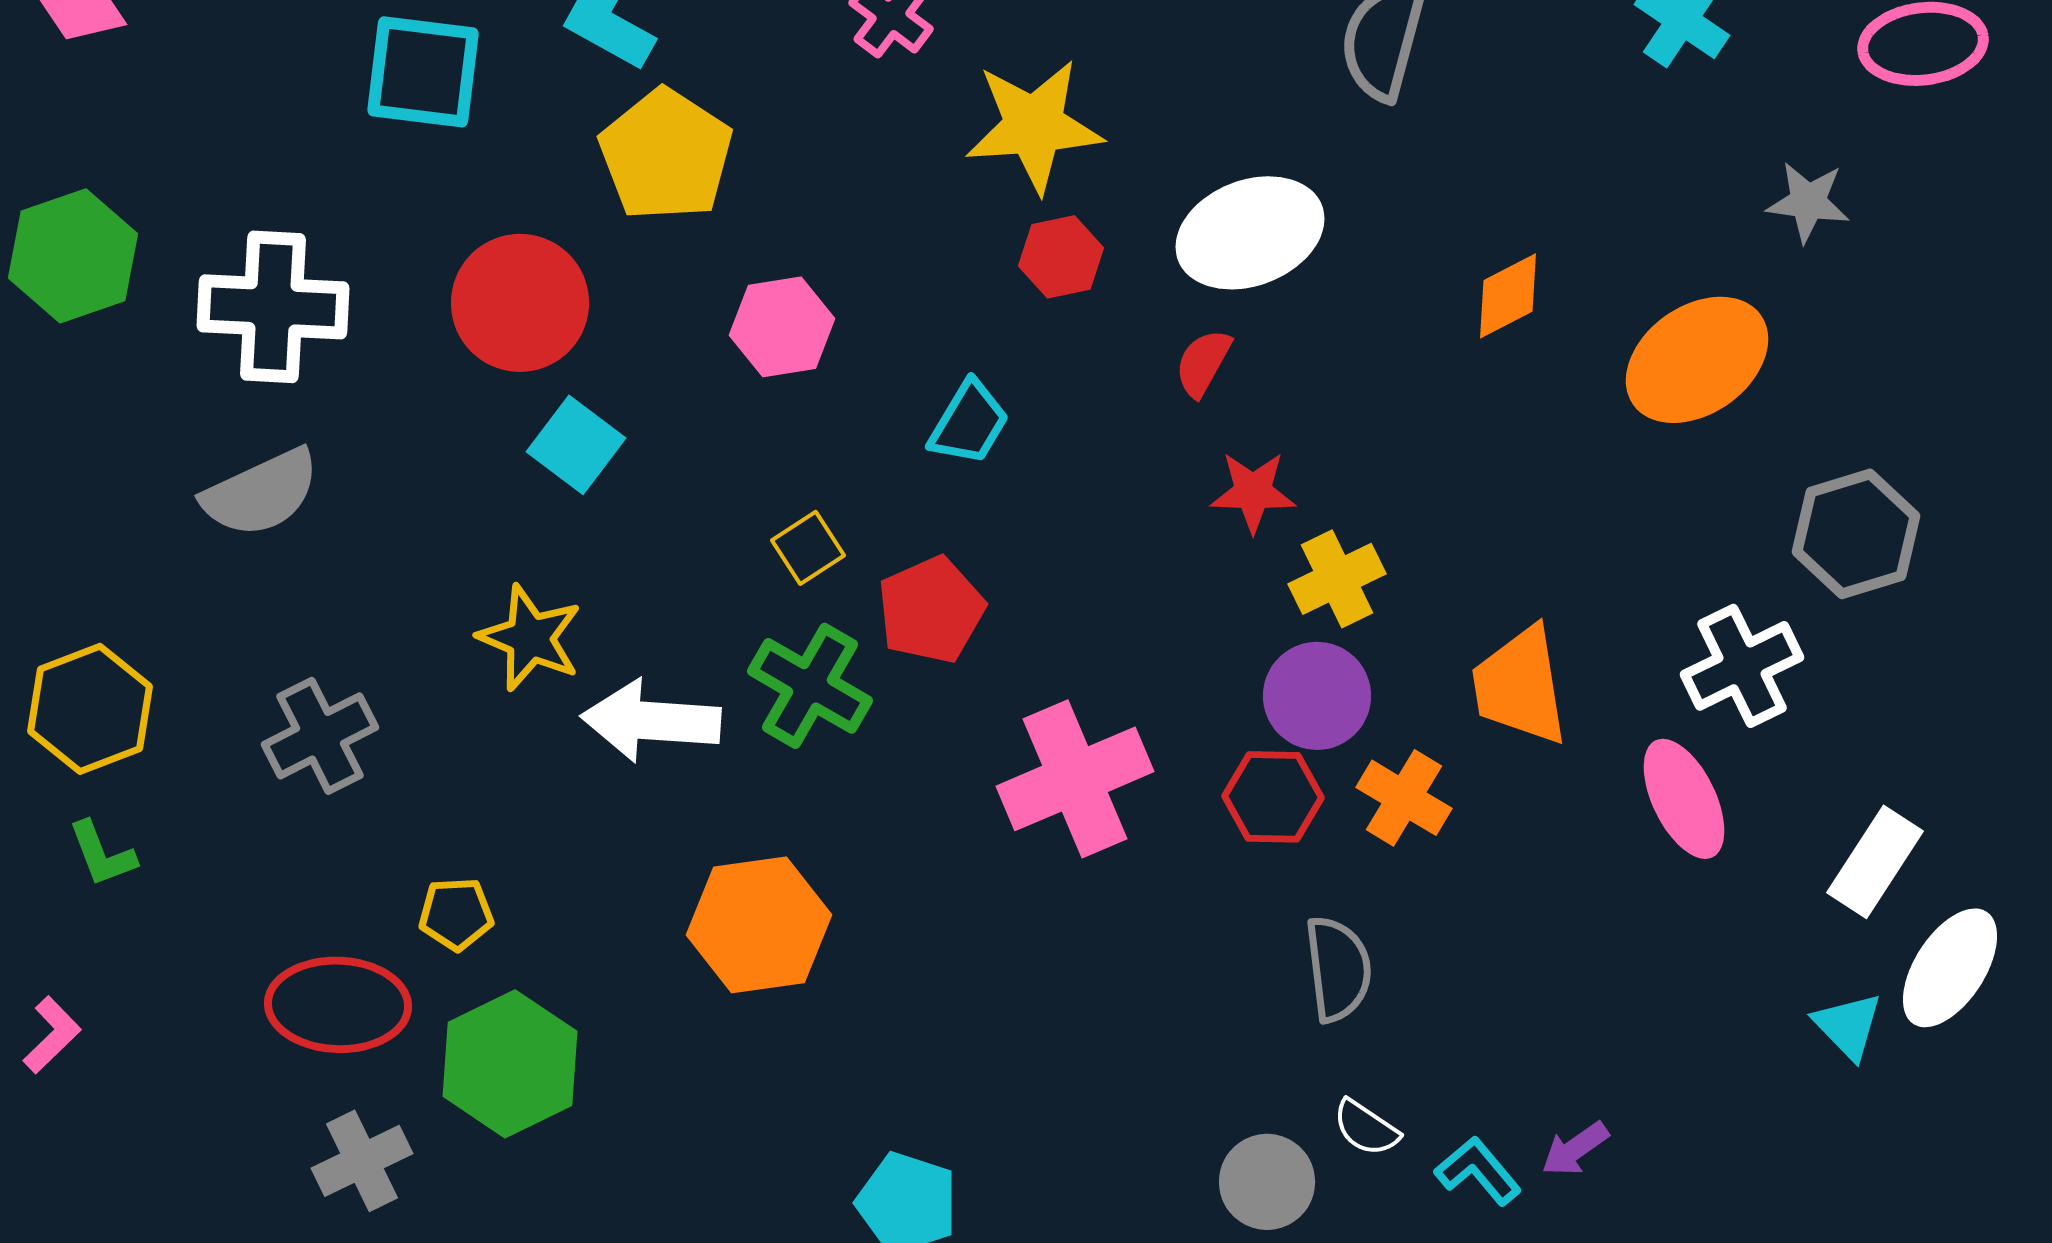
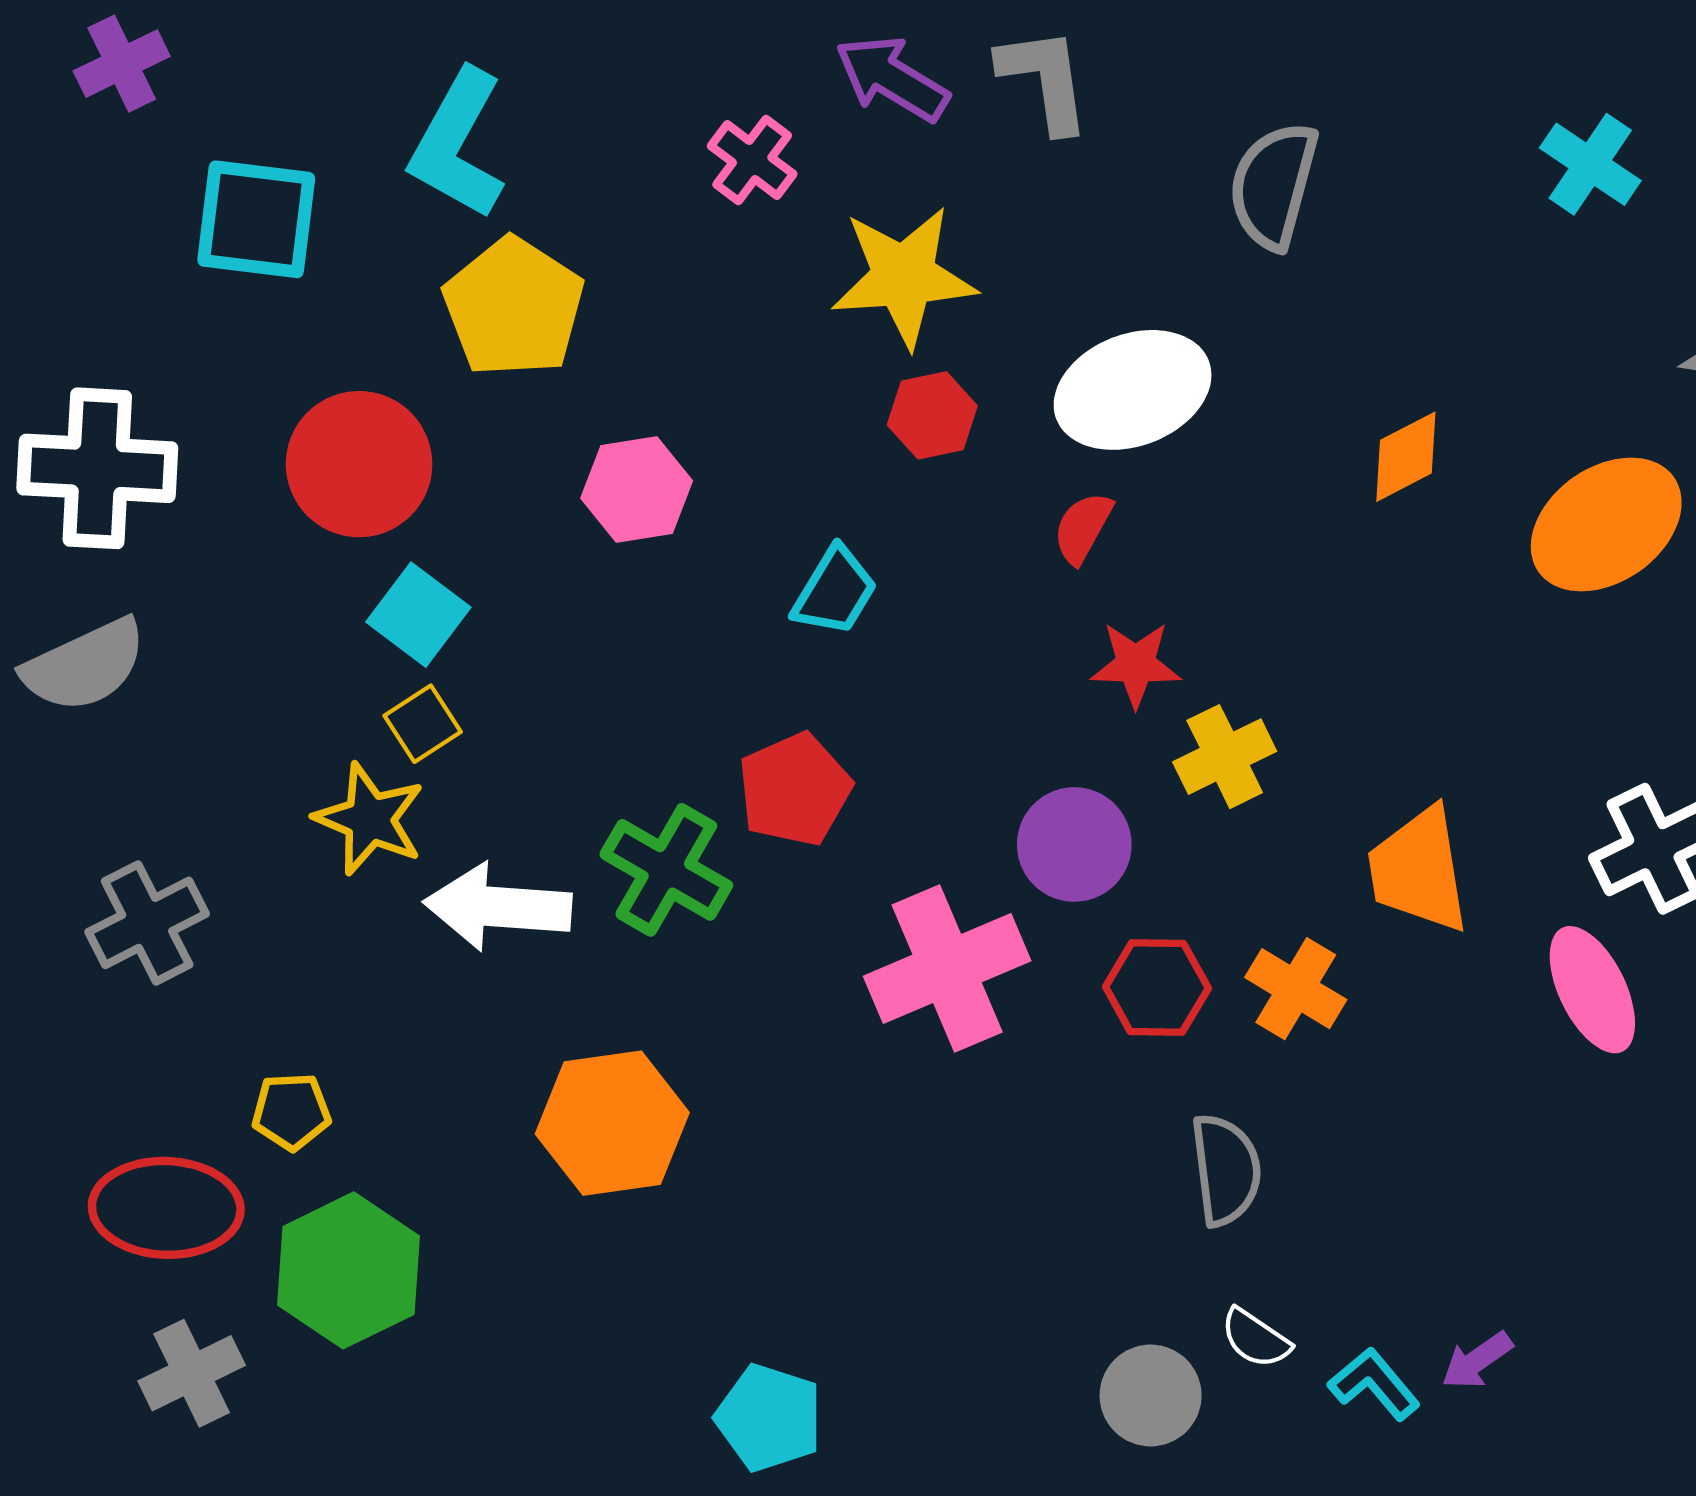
yellow square: (808, 548) -> (423, 724), moved
purple circle: (1317, 696) -> (1074, 844), moved

